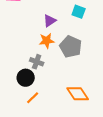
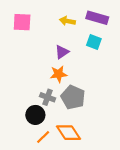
gray pentagon: (71, 47) -> (73, 97), moved
orange diamond: (78, 94) -> (69, 133), moved

